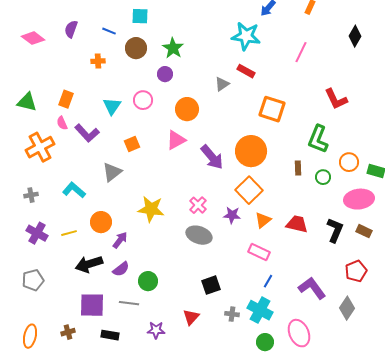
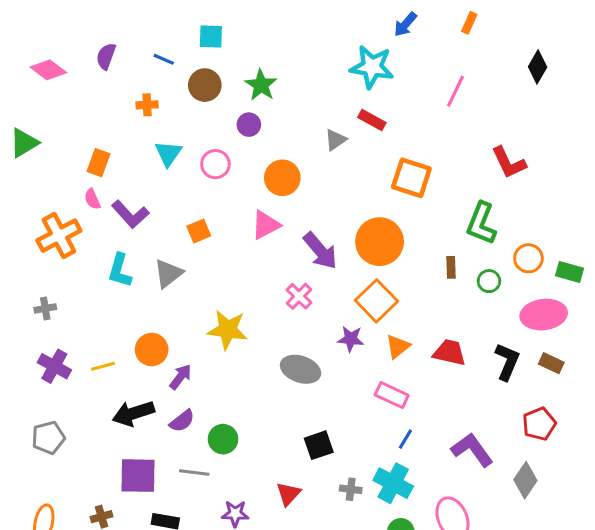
green triangle: (27, 102) -> (24, 143), moved, turned -45
cyan triangle: (112, 106) -> (168, 153), moved
cyan L-shape: (74, 190) -> (120, 270), moved, turned -115
pink cross: (198, 205) -> (299, 296), moved

